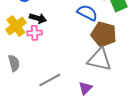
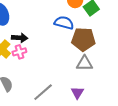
gray triangle: (99, 60) -> (85, 63), size x0.7

